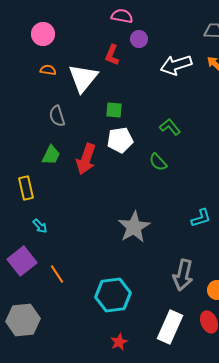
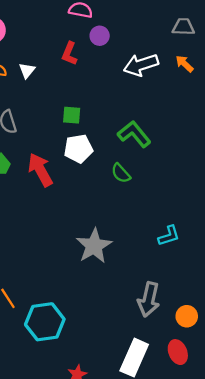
white triangle: (83, 78) -> (27, 70), moved, size x0.5
green L-shape: (170, 127) -> (134, 134), size x1.4
red arrow: (86, 159) -> (40, 170), turned 132
cyan hexagon: (113, 295) -> (45, 322), moved

